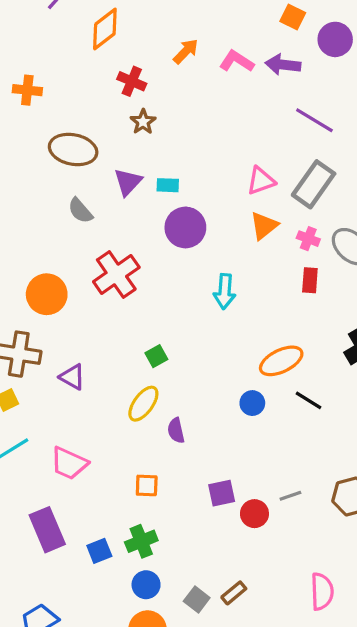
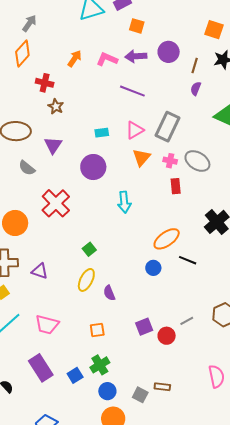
purple circle: (335, 39) -> (169, 52), moved
purple line: (314, 120) -> (132, 91), moved
cyan rectangle: (168, 185) -> (102, 133), moved
brown rectangle: (234, 593) -> (162, 387), turned 56

